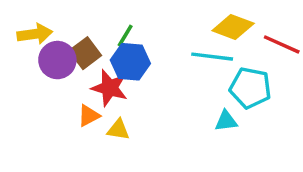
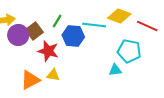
cyan line: (212, 57) -> (94, 25), moved
blue hexagon: (130, 62) -> (73, 36), moved
orange triangle: (89, 116) -> (30, 80), moved, size x1.5

